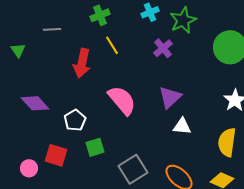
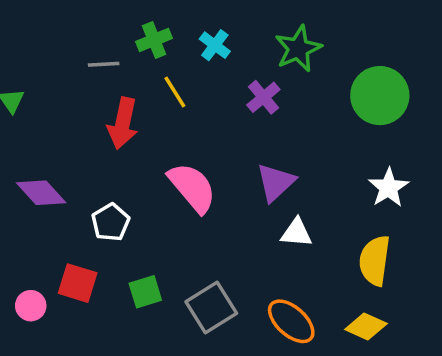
cyan cross: (150, 12) -> (215, 45), moved, turned -30
gray line: (52, 29) -> (104, 64), moved
green square: (95, 147) -> (145, 292), moved

